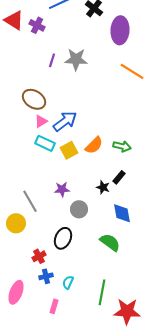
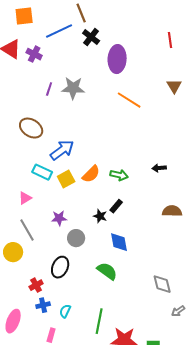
pink triangle: (41, 121) -> (25, 198), moved

